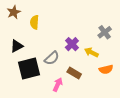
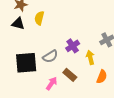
black triangle: (17, 46) -> (18, 24), moved, turned 32
yellow arrow: (91, 52) -> (90, 57), turned 40
orange semicircle: (106, 69) -> (102, 77), turned -64

